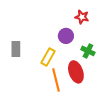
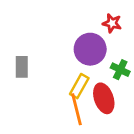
purple circle: (66, 36) -> (90, 49), size x1.5
yellow rectangle: (48, 57) -> (79, 86), moved

